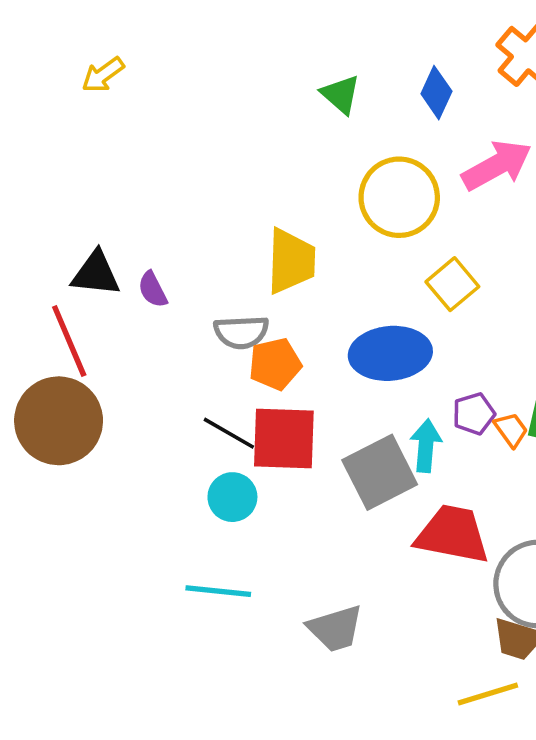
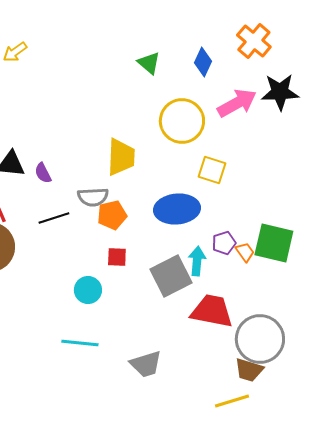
yellow square: (452, 284) -> (212, 170), turned -32
black line: (229, 433) -> (54, 218), moved, turned -48
red square: (284, 439) -> (117, 257), size x0.5

